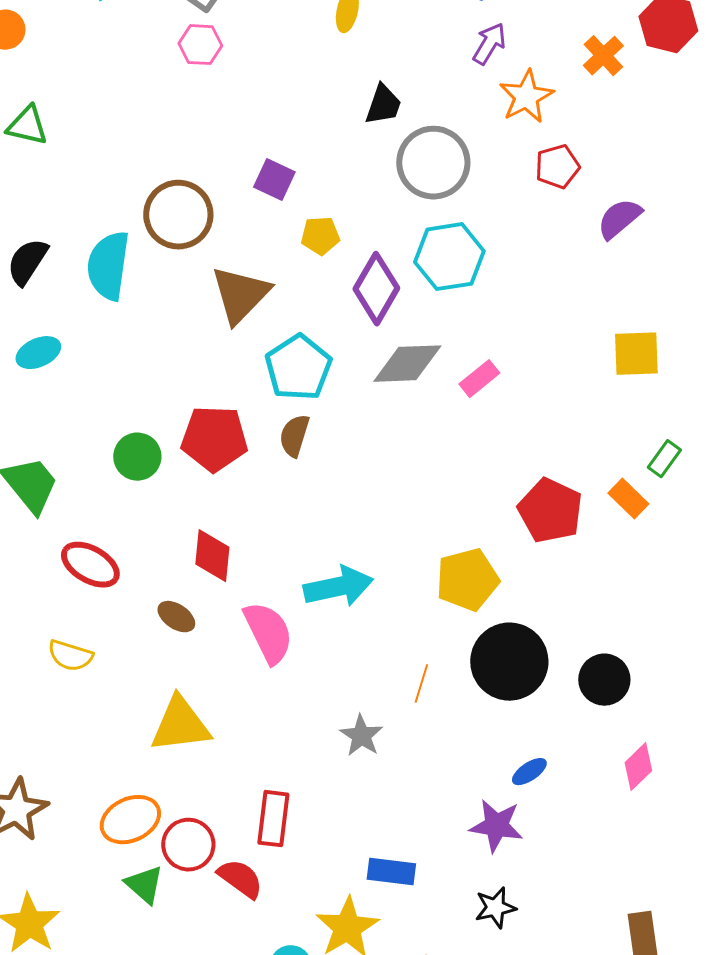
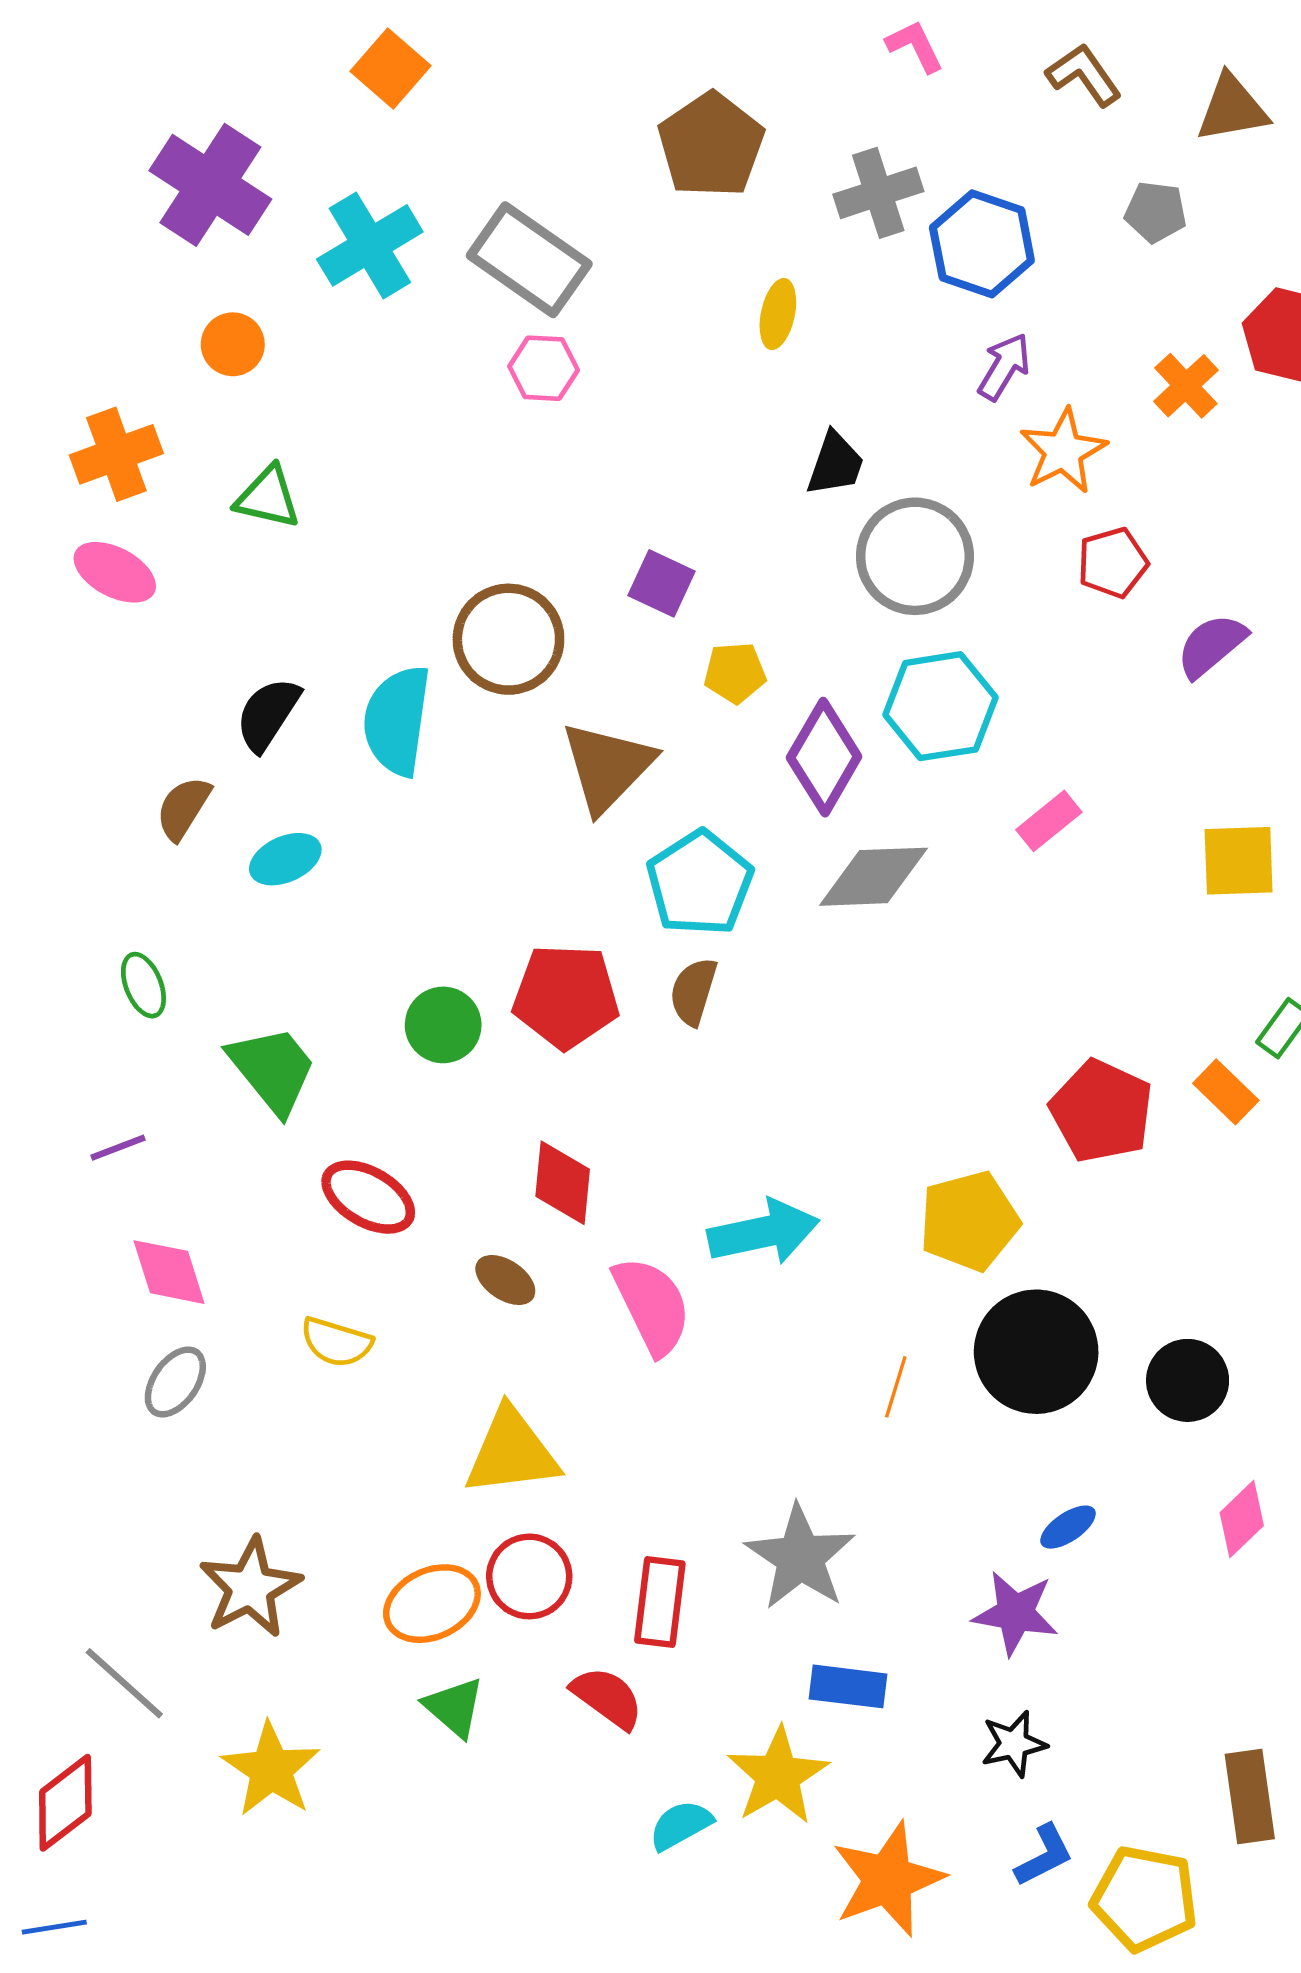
pink rectangle: (479, 379) -> (1049, 821), moved
gray star: (361, 736) -> (800, 1557), moved, size x1.6
red circle: (188, 845) -> (529, 1576), moved

